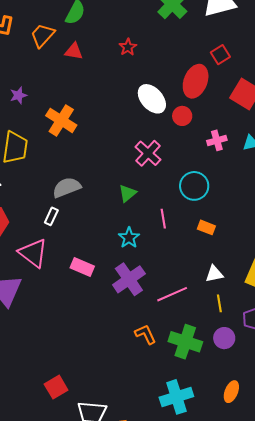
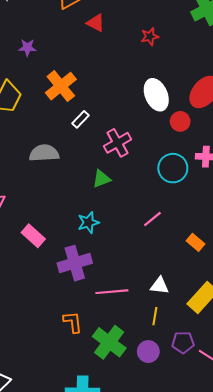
pink cross: (148, 153) -> (118, 143), moved
cyan circle: (194, 186) -> (173, 168), moved
white rectangle: (51, 216) -> (81, 119), moved
pink line: (163, 219) -> (152, 219), moved, turned 42
orange rectangle: (206, 227) -> (196, 242), moved

